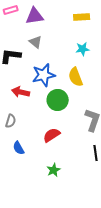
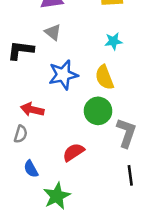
red arrow: (21, 92) -> (32, 110), moved
green circle: (58, 100) -> (98, 111), moved
green star: (54, 170) -> (57, 196), moved, size x1.5

